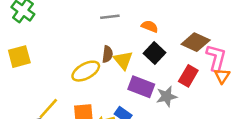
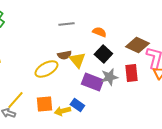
brown semicircle: (107, 54) -> (64, 55), turned 72
red rectangle: (188, 76) -> (131, 73), turned -36
gray star: (167, 96) -> (109, 77), moved

